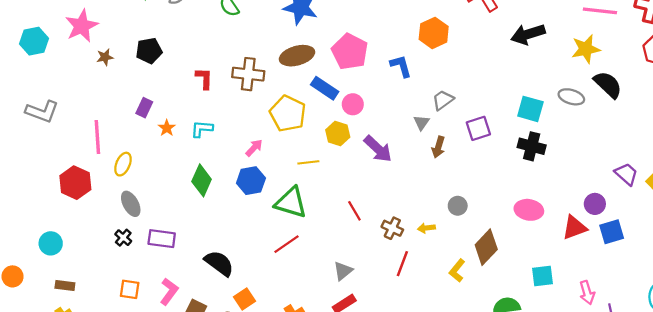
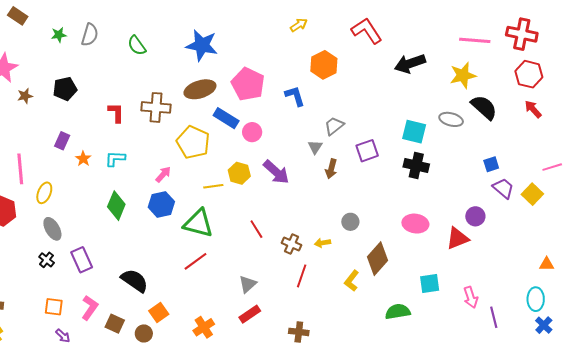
yellow hexagon: (338, 134) -> (239, 173), moved
blue square: (612, 232) -> (491, 164), moved, size x0.7
purple rectangle: (162, 239) -> (82, 260), turned 60

